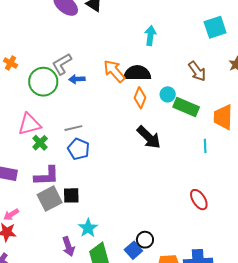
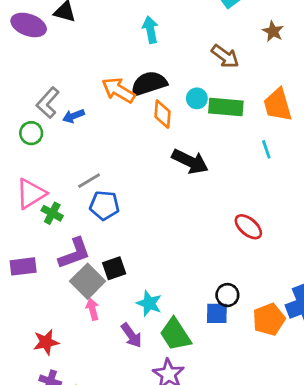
green circle: (43, 82) -> (31, 133), size x0.6
red ellipse: (199, 200) -> (248, 227), moved
pink arrow: (11, 215) -> (92, 309), moved, turned 126
blue square: (133, 250) -> (217, 313), turned -30

